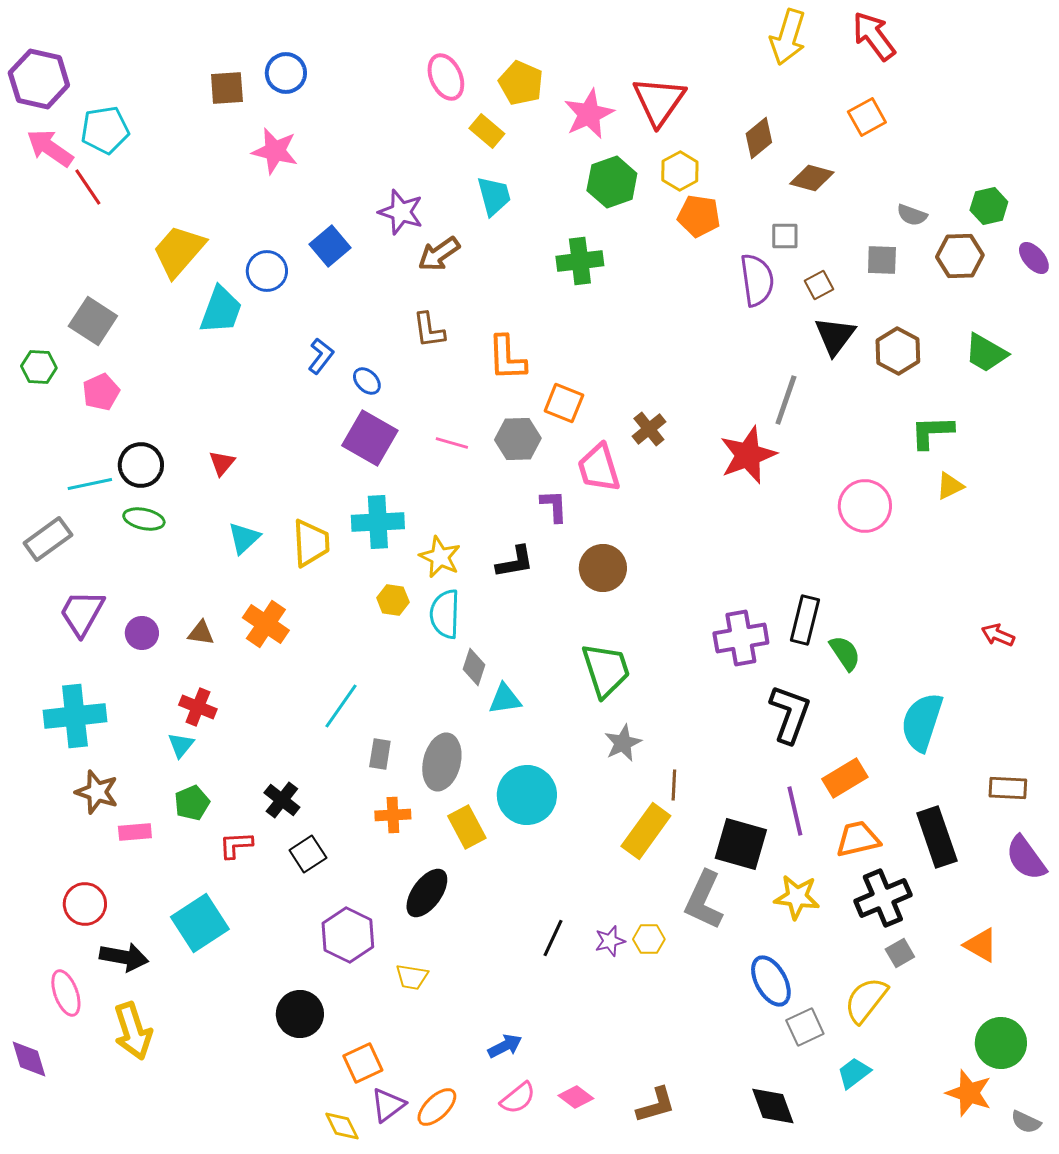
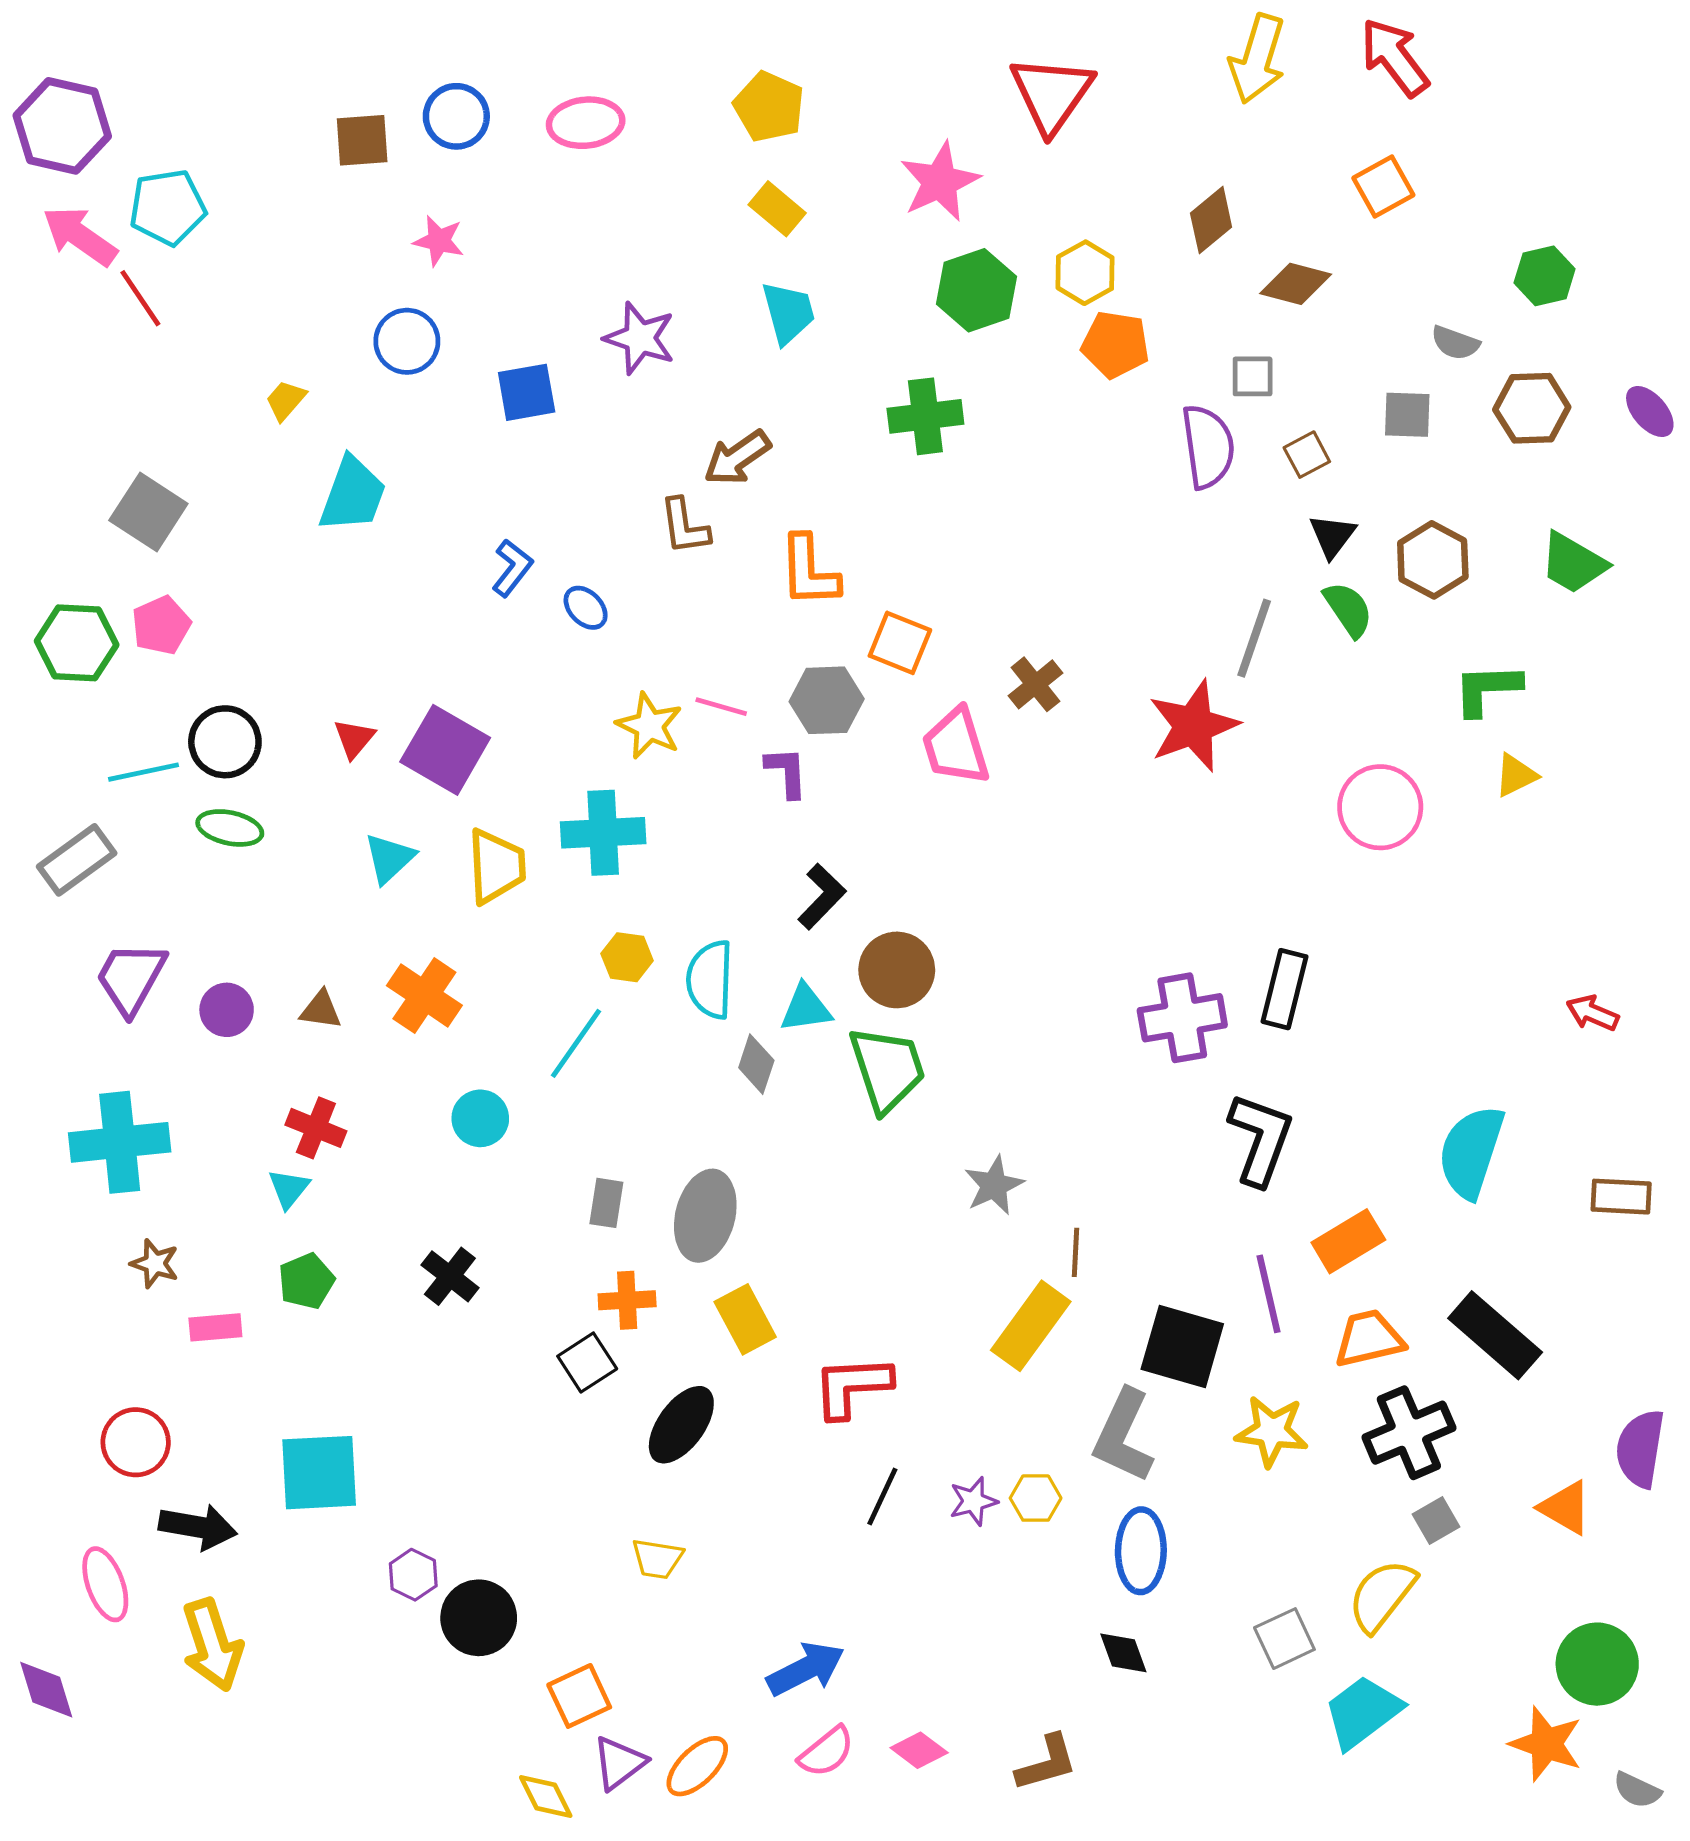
pink ellipse: (446, 77) -> (586, 123), moved, turned -72
yellow pentagon: (521, 83) -> (769, 107), moved
red triangle: (659, 101) -> (1052, 94), moved
pink star: (275, 151) -> (439, 241), size x0.7
green hexagon: (989, 206) -> (1545, 276), moved
blue square: (330, 246) -> (527, 392), turned 30
yellow trapezoid: (179, 251) -> (286, 400), size x0.5
brown arrow: (439, 254) -> (737, 458), moved
blue circle: (267, 271) -> (407, 341), moved
black triangle: (835, 336) -> (1332, 536), size x0.7
green hexagon: (39, 367) -> (77, 643), moved, size x1.4
purple square: (370, 438) -> (445, 750), moved
purple L-shape: (554, 506) -> (787, 772), moved
yellow star: (440, 557) -> (649, 726), moved
black L-shape: (515, 562) -> (822, 897), turned -36
brown circle: (603, 568) -> (897, 970), moved
green semicircle: (845, 653) -> (1348, 609), moved
green trapezoid: (606, 670) -> (887, 1069), moved
cyan triangle: (505, 699) -> (806, 1008), moved
cyan line: (341, 706) -> (576, 1043), moved
brown rectangle: (1008, 788) -> (1621, 1197), moved
brown star: (97, 792) -> (155, 1264), size x0.7
cyan circle: (527, 795) -> (480, 1118), moved, size x0.6
black rectangle: (937, 837) -> (1495, 1335), turned -30
red L-shape: (236, 845) -> (852, 1386), moved, size x1.5
black square: (308, 854) -> (587, 1362), moved
purple semicircle: (1026, 858) -> (1640, 1449), moved, turned 45
cyan square: (200, 923) -> (319, 1473), turned 30
purple hexagon: (348, 935) -> (413, 1575), moved, size x0.6
blue ellipse: (771, 981) -> (1141, 1551), moved, turned 30
blue arrow: (505, 1046) -> (806, 1669), size x1.4
cyan trapezoid: (854, 1073) -> (1363, 1712), size x1.5
black diamond: (773, 1106) -> (1123, 1653), moved, size x0.7

